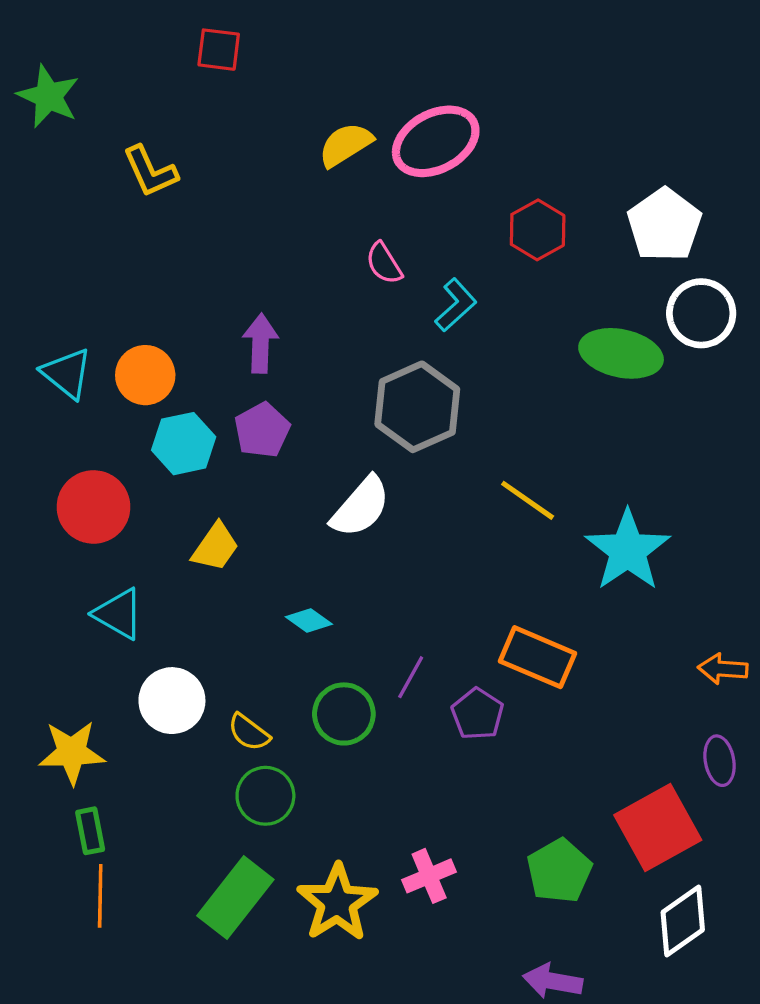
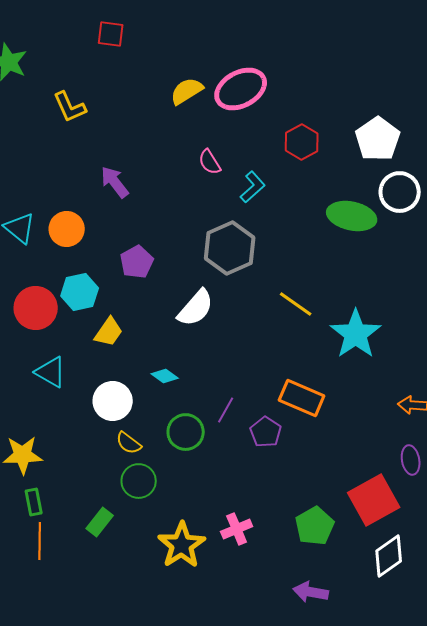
purple arrow: (260, 343) -> (115, 182), moved, turned -40
cyan hexagon: (184, 444) -> (80, 292), moved
white circle: (172, 701) -> (113, 401), moved
green rectangle: (235, 898) -> (100, 522), moved, size x0.6

